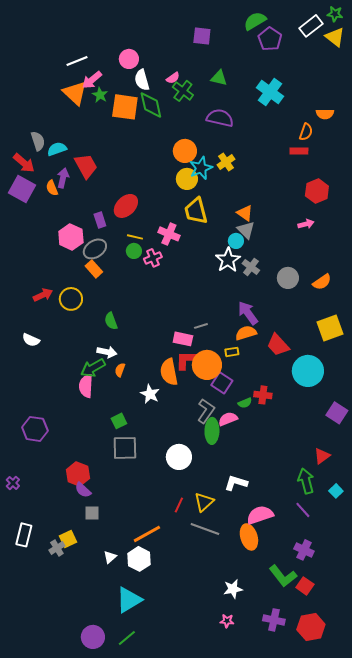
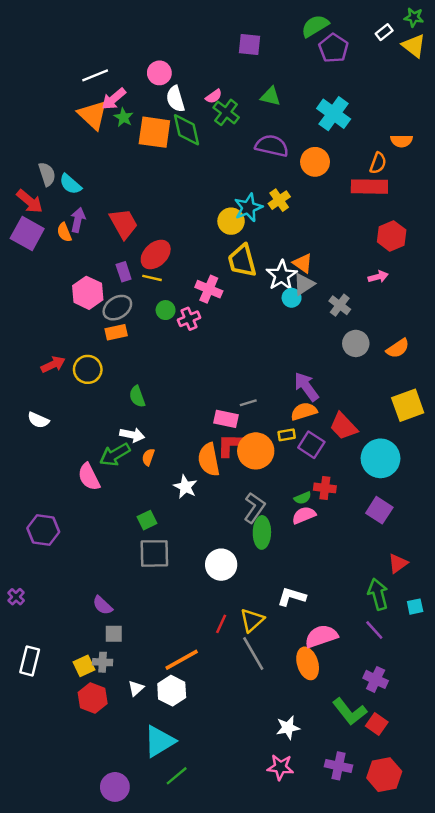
white rectangle: (311, 26) -> (384, 32), size x0.6
cyan semicircle: (57, 149) -> (70, 184), turned -120
orange circle: (185, 151) -> (315, 162), moved
red rectangle: (299, 151) -> (369, 187), size x1.6
red trapezoid: (86, 166) -> (124, 224), moved
gray triangle: (246, 230) -> (304, 284), turned 42
yellow line: (135, 237) -> (152, 278), moved
white star: (228, 260) -> (282, 275), moved
gray cross: (251, 267) -> (340, 305), moved
orange rectangle: (94, 269) -> (116, 332), turned -60
purple square: (222, 383) -> (311, 445), moved
pink semicircle: (86, 386) -> (89, 477), moved, turned -30
purple square: (337, 413) -> (379, 510), moved
pink semicircle: (228, 419) -> (304, 515), moved
red hexagon: (78, 474) -> (93, 698), moved
cyan square: (336, 491) -> (415, 607), turned 32
gray line: (205, 529) -> (253, 654), turned 40
gray cross: (57, 548) -> (103, 662), moved, turned 35
pink star: (227, 621) -> (280, 767), size x1.5
green line: (127, 638) -> (177, 776), moved

